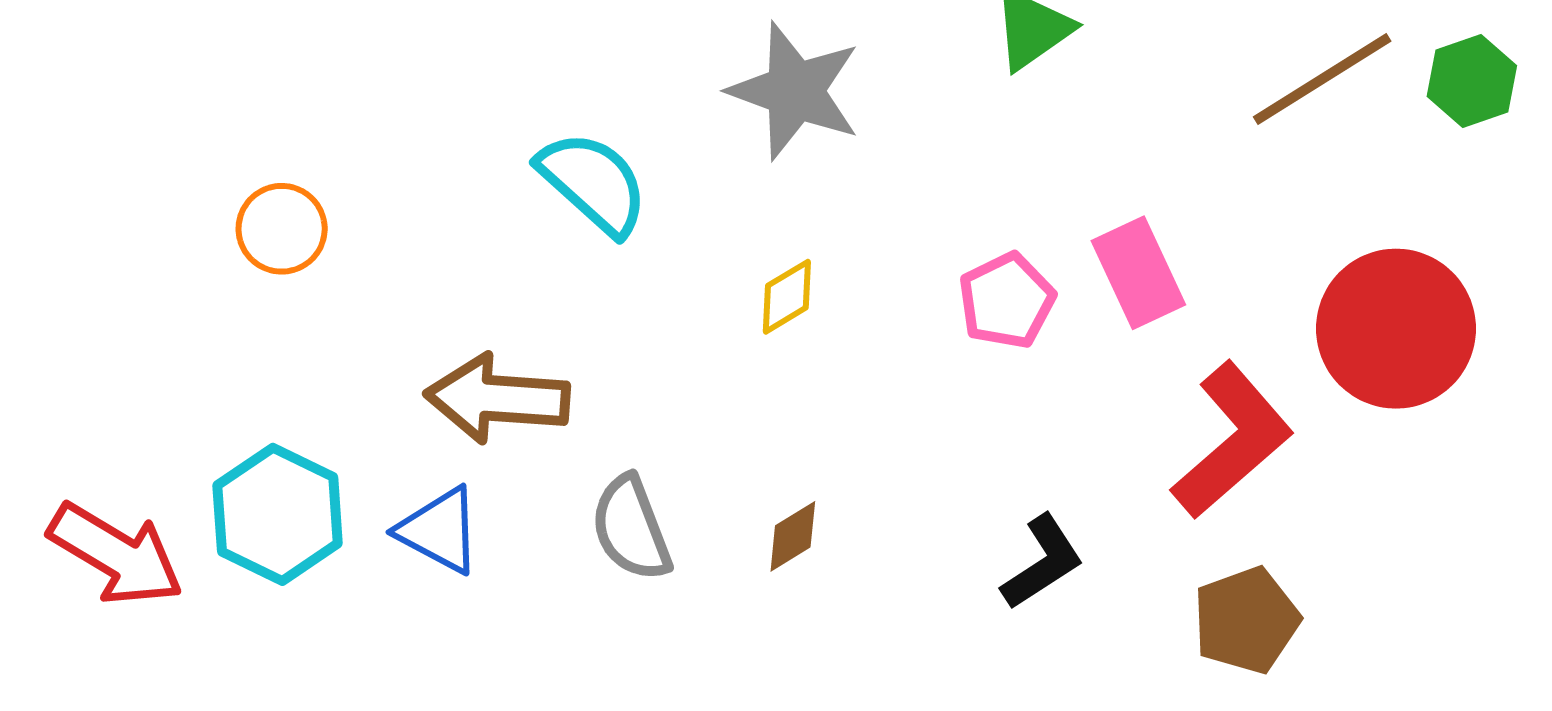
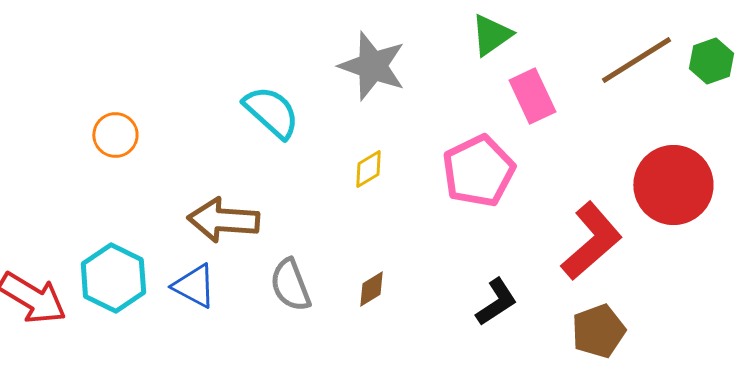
pink rectangle: (1138, 273) -> (532, 96), moved
pink pentagon: (1007, 301) -> (478, 171), size x1.5

